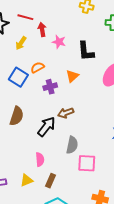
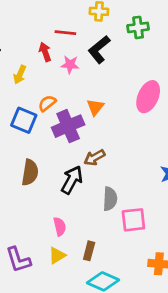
red line: (25, 17) -> (65, 33), moved
black L-shape: (86, 51) -> (99, 49), moved, turned 65
purple cross: (50, 87) -> (68, 126), size x1.6
pink semicircle: (40, 159) -> (60, 227), moved

